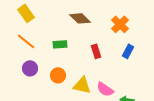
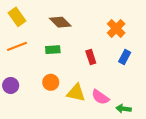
brown diamond: (80, 18) -> (60, 22), moved
orange line: (26, 41) -> (17, 46), turned -60
purple circle: (30, 68) -> (11, 85), moved

